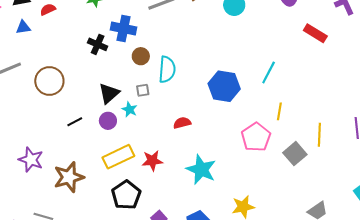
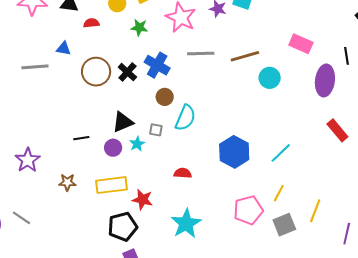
blue triangle: (23, 27) -> (64, 49), moved
brown circle: (49, 81) -> (96, 72), moved
yellow line: (319, 135) -> (315, 211), moved
gray square: (295, 154) -> (284, 225), moved
brown star: (69, 177) -> (67, 182), moved, size x0.6
black pentagon: (126, 195) -> (123, 227), moved

